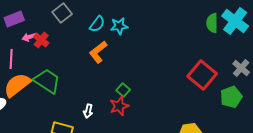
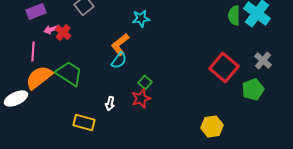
cyan semicircle: (97, 24) -> (119, 60), moved

